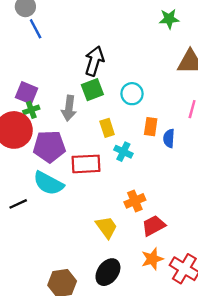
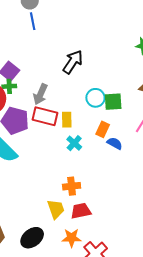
green square: (92, 90) -> (113, 102), moved
blue semicircle: (169, 138) -> (115, 143), turned 98
red rectangle: (86, 164) -> (45, 116), moved
yellow trapezoid: (107, 227) -> (56, 209), moved

